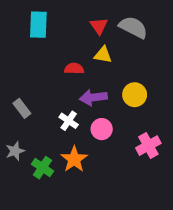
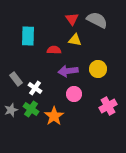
cyan rectangle: (38, 25) -> (28, 36), moved
white cross: (69, 121) -> (35, 88), moved
green cross: (43, 168) -> (31, 109), moved

